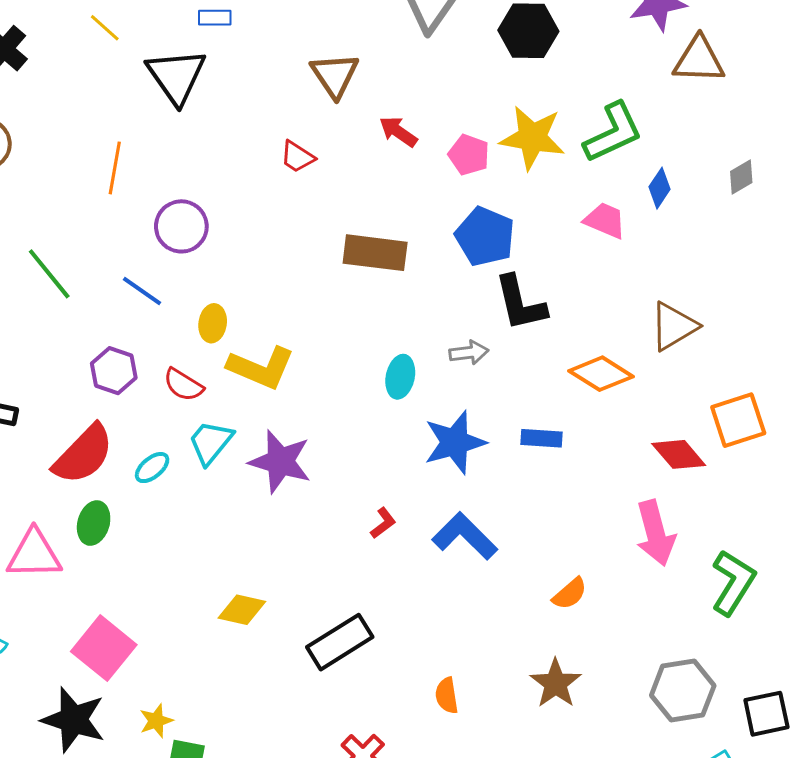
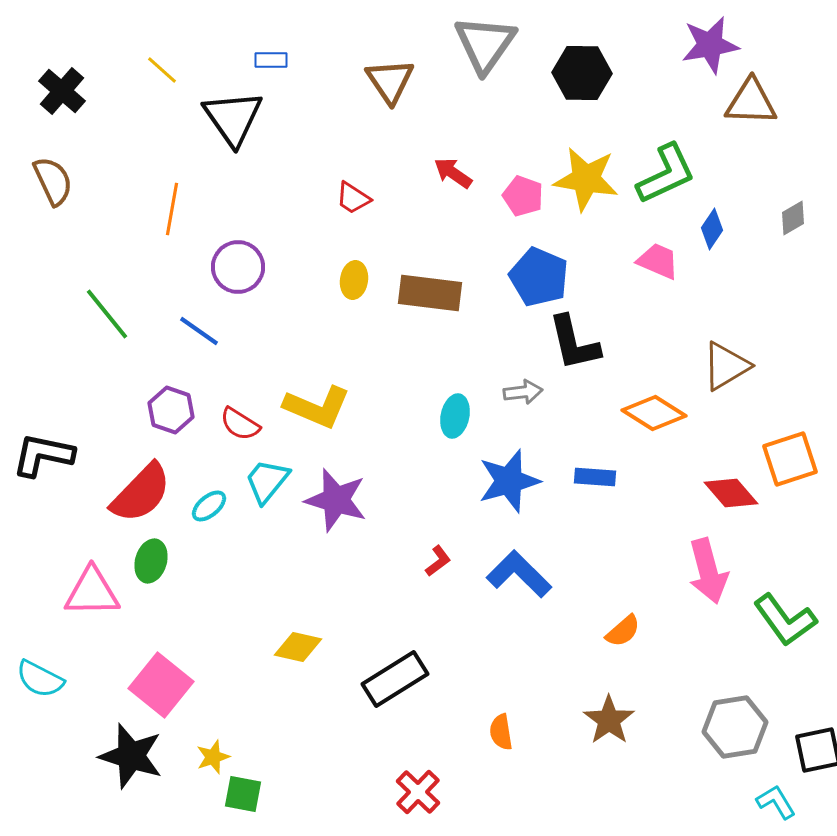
brown triangle: (335, 75) -> (390, 81), moved
yellow ellipse: (213, 323) -> (354, 280), moved
green L-shape: (733, 583) -> (785, 620), turned 112

